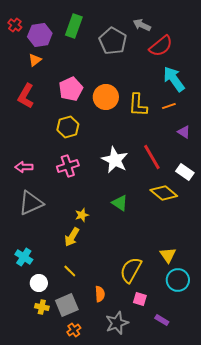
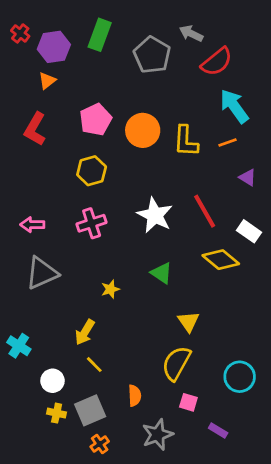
yellow arrow: (72, 237) -> (85, 332), moved
yellow triangle: (168, 255) -> (188, 322), moved
cyan cross: (24, 257) -> (19, 346), moved

